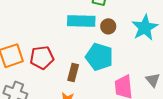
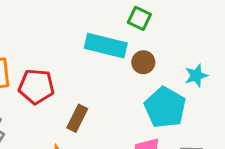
cyan star: (145, 28) -> (196, 76), size x0.6
cyan pentagon: (99, 57) -> (165, 107), moved

